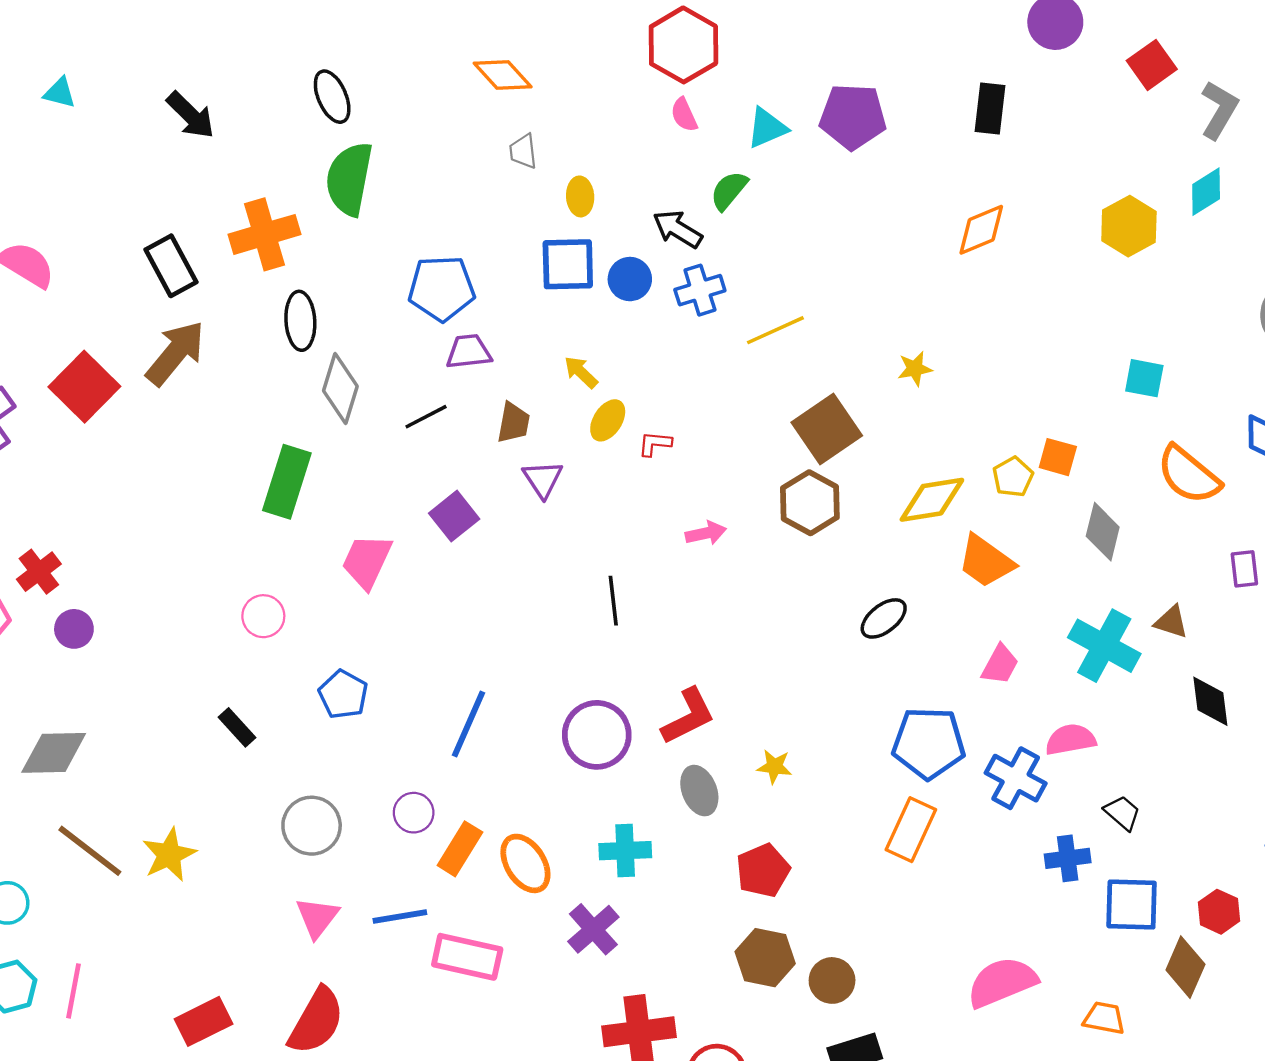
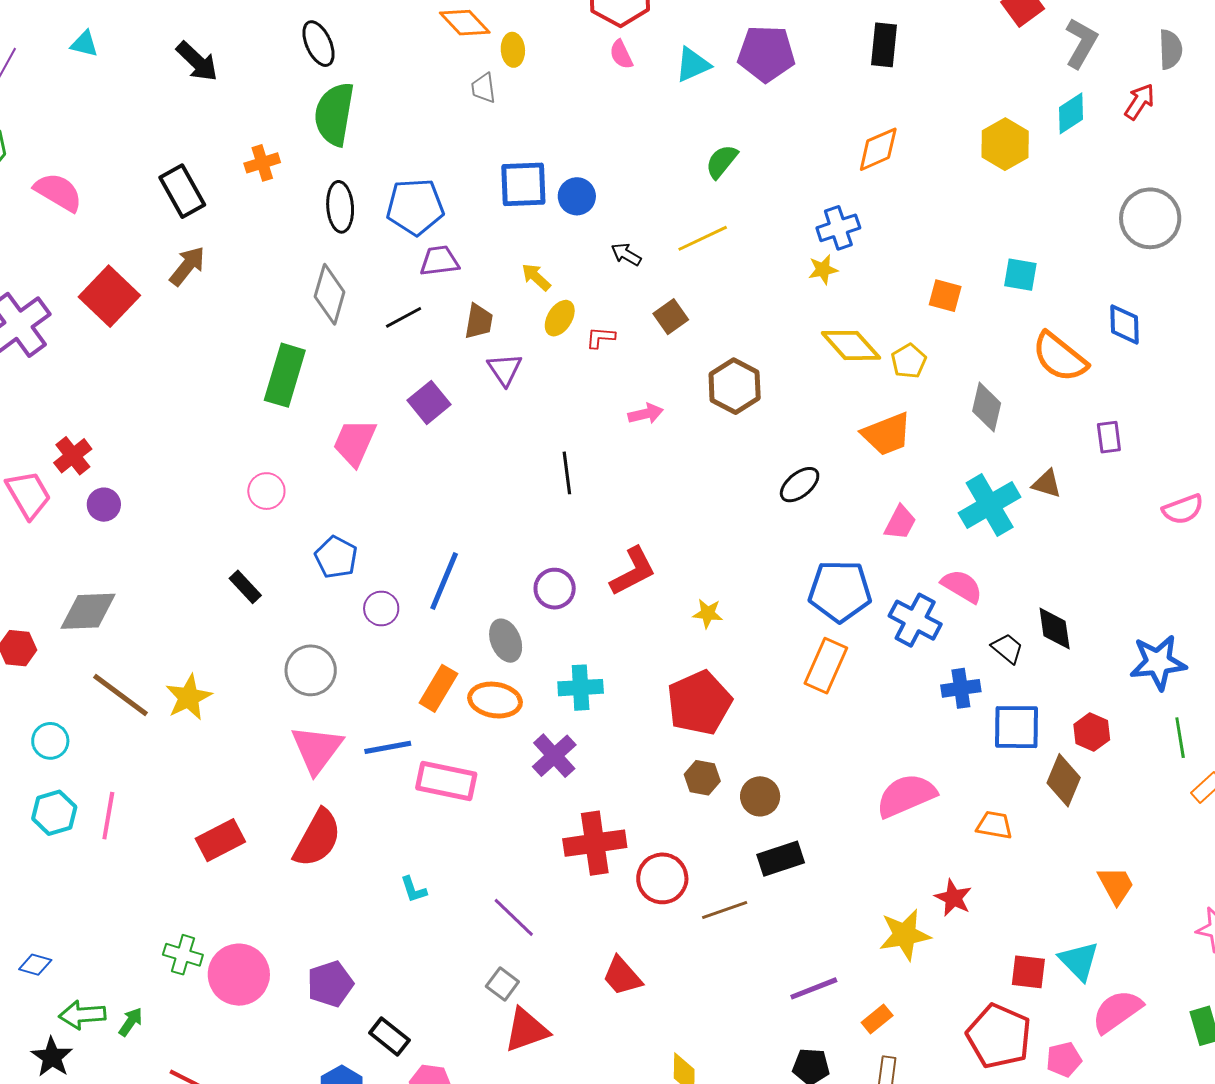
green semicircle: (729, 190) -> (722, 161), moved
yellow ellipse: (580, 196) -> (513, 50), moved
black arrow: (677, 229) -> (626, 254), moved, size x0.7
orange cross: (264, 234) -> (262, 163), size x0.6
blue cross: (700, 290) -> (838, 228), moved
black ellipse: (300, 321) -> (340, 207), moved
brown arrow: (175, 353) -> (187, 266), size x0.7
brown square: (827, 429) -> (671, 317), moved, size x0.6
orange square: (1058, 457) -> (945, 296), moved
yellow diamond: (932, 500) -> (851, 345), moved, turned 58
orange trapezoid: (986, 561) -> (887, 434), turned -56
cyan cross: (1104, 646) -> (990, 505), turned 32
black diamond: (1210, 701) -> (1055, 628), moved
purple circle: (597, 735) -> (555, 589), size x0.7
pink semicircle: (1071, 740) -> (962, 586), turned 42
gray ellipse: (699, 791) -> (506, 641), moved
purple circle: (414, 813) -> (381, 609), moved
orange ellipse: (525, 863) -> (495, 700), turned -48
red pentagon: (763, 870) -> (699, 703), size x1.4
pink triangle: (317, 917) -> (317, 749), size x1.4
brown hexagon: (765, 958) -> (702, 778), size x0.7

